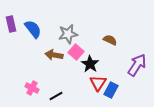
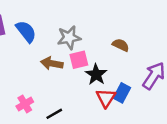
pink square: (76, 52) -> (79, 60), turned 35
pink cross: (32, 88) -> (25, 104), turned 32
blue rectangle: (111, 90) -> (122, 93), moved

